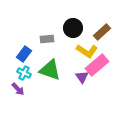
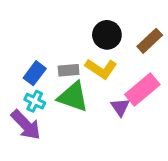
gray rectangle: (47, 39) -> (69, 70), moved
yellow L-shape: (87, 51) -> (101, 69), moved
purple arrow: (18, 89) -> (26, 125), size x1.6

